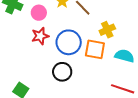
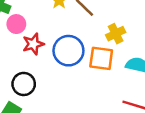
pink circle: (39, 13) -> (16, 24), moved
black circle: (62, 72) -> (24, 84), moved

